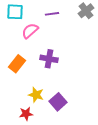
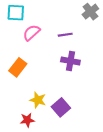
purple line: (52, 14) -> (65, 35), moved
purple cross: (49, 59) -> (70, 61), moved

